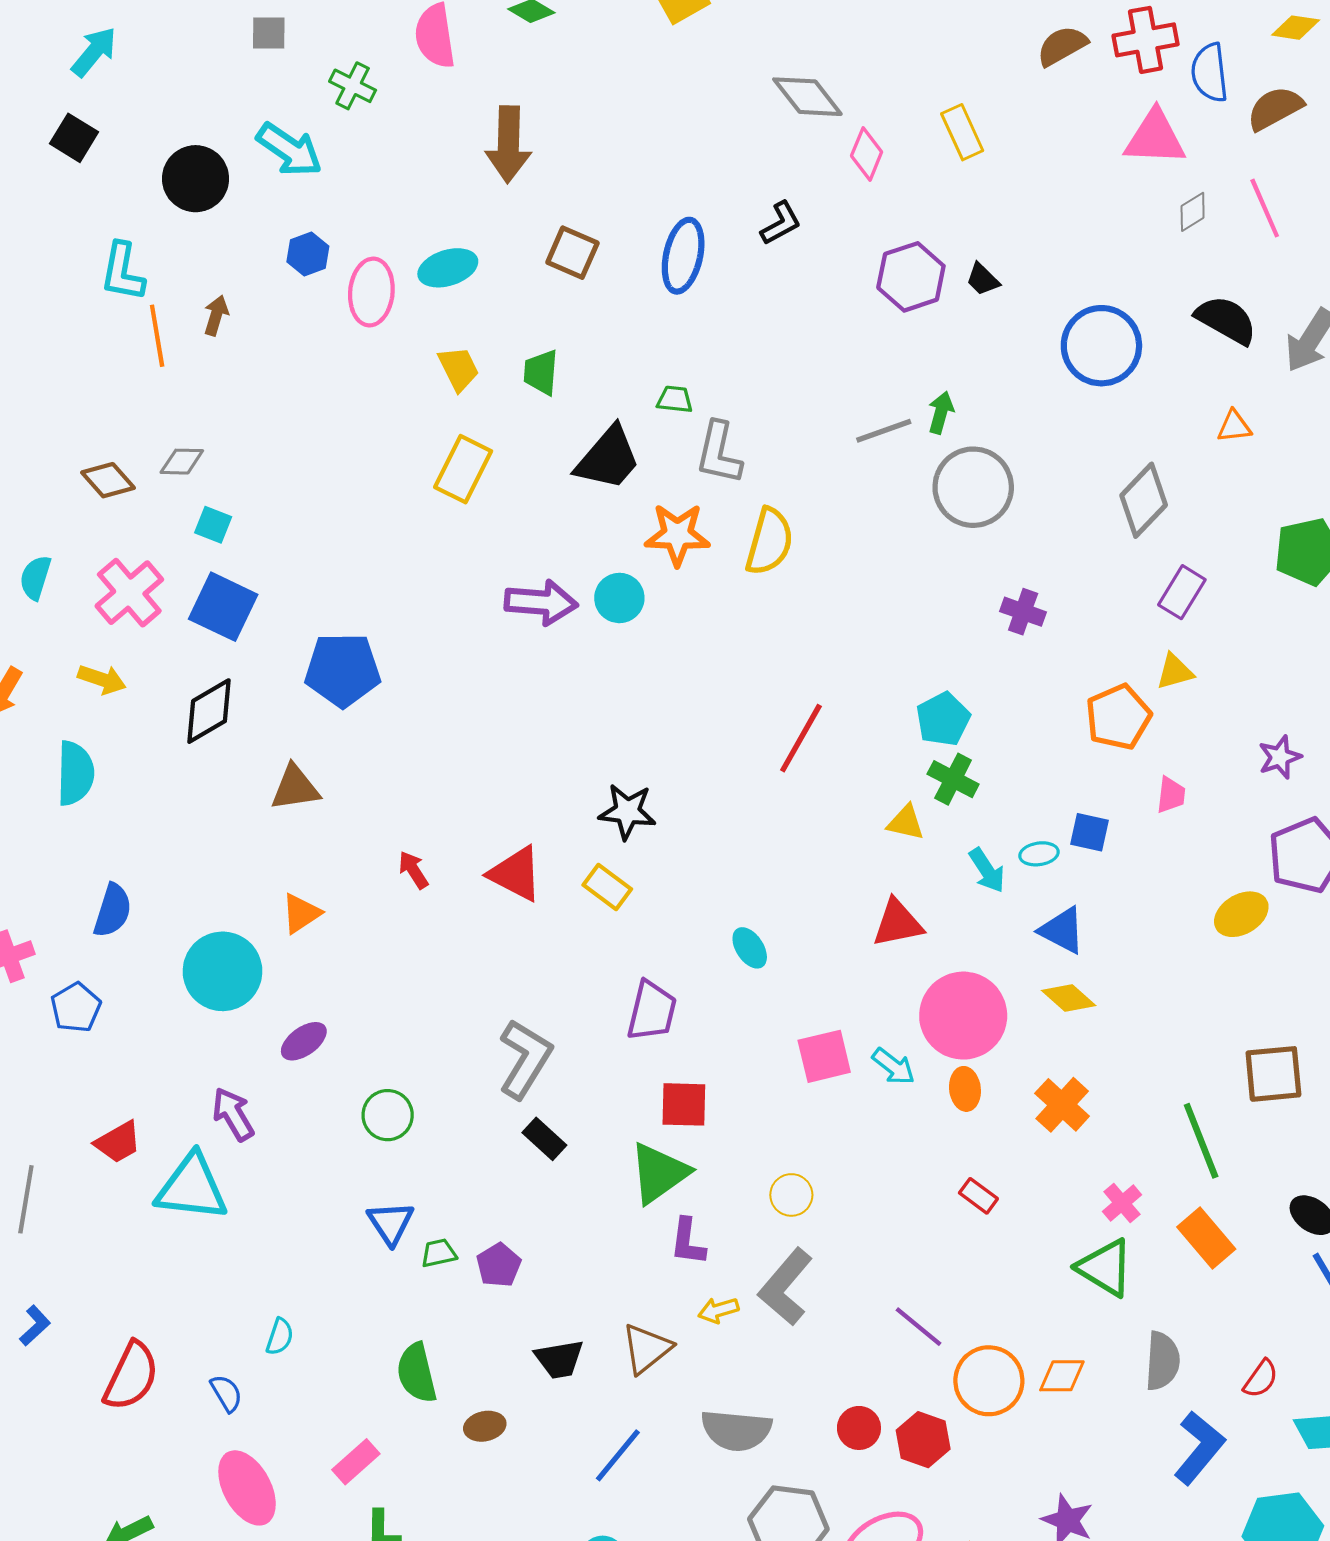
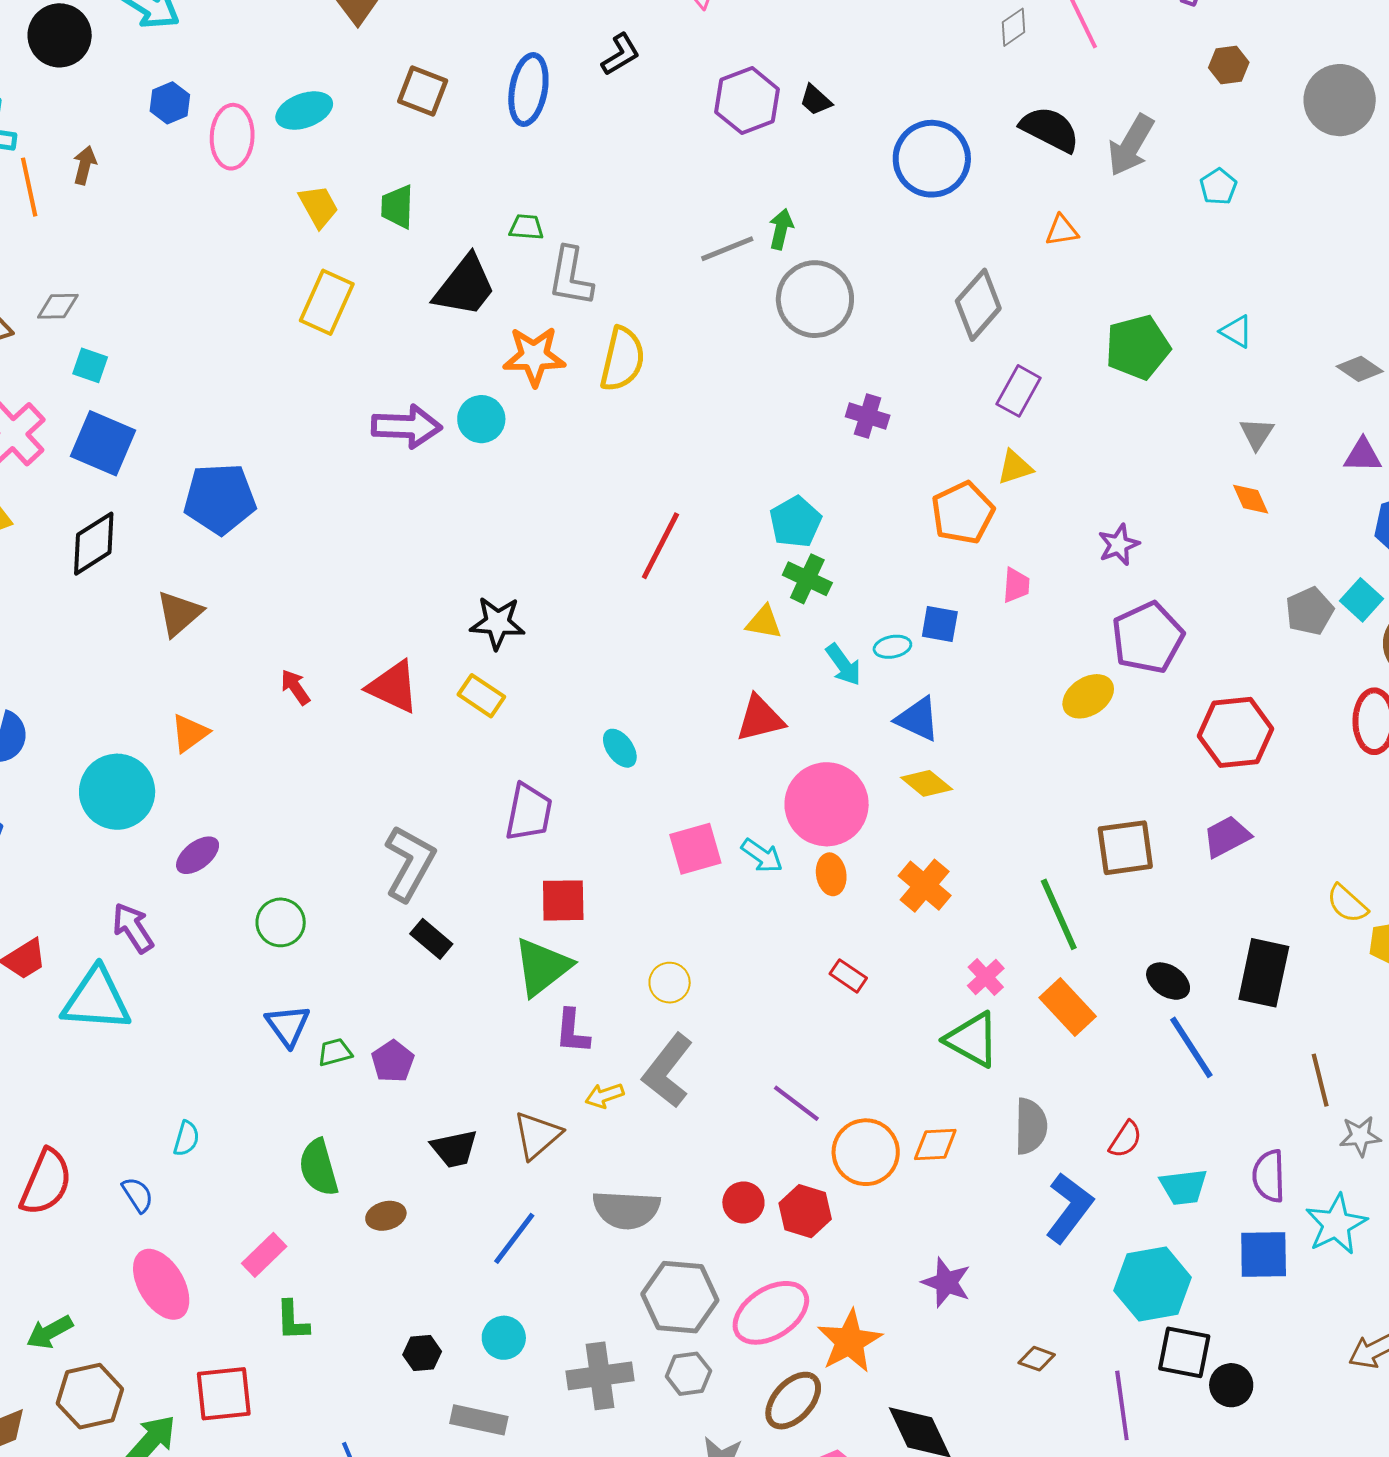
brown triangle: (295, 788) -> (179, 613), turned -30

